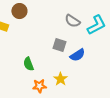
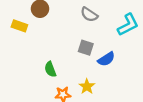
gray semicircle: (72, 21) -> (89, 14), moved

